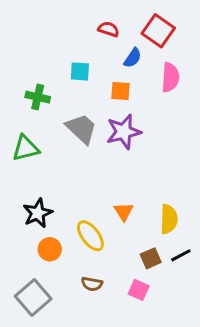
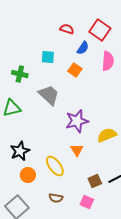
orange square: (121, 91) -> (75, 70), turned 32
purple star: (124, 132) -> (77, 121), moved
yellow semicircle: (169, 219) -> (107, 135), moved, turned -114

